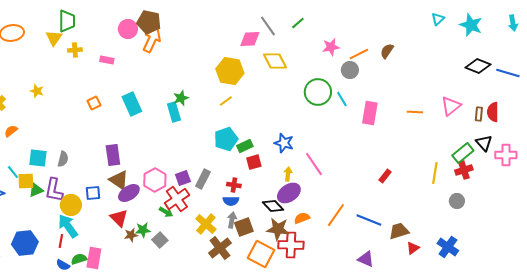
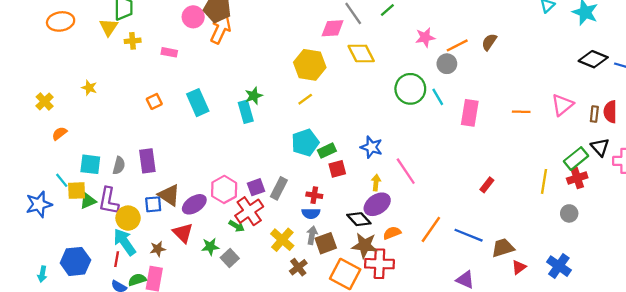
purple rectangle: (113, 155) -> (147, 161), moved
brown triangle: (119, 180) -> (169, 195), moved
brown star: (131, 235) -> (158, 249), moved
brown cross: (220, 248) -> (298, 267), size x0.7

